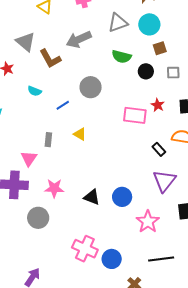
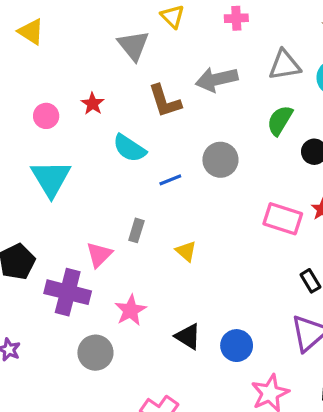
gray triangle: (26, 42) -> (133, 45), moved
green semicircle: (122, 57) -> (280, 120), turned 96
cyan semicircle: (35, 91) -> (129, 148), size x1.5
yellow triangle: (80, 134) -> (186, 251), moved
pink star: (54, 188) -> (130, 310), turned 30

